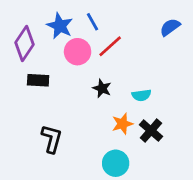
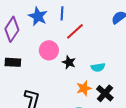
blue line: (92, 22) -> (62, 13), turned 32
pink circle: (78, 52) -> (49, 50), moved
black rectangle: (38, 80) -> (13, 62), moved

